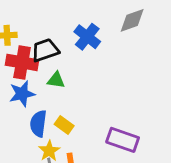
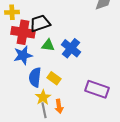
blue cross: (87, 37) -> (71, 48), moved

